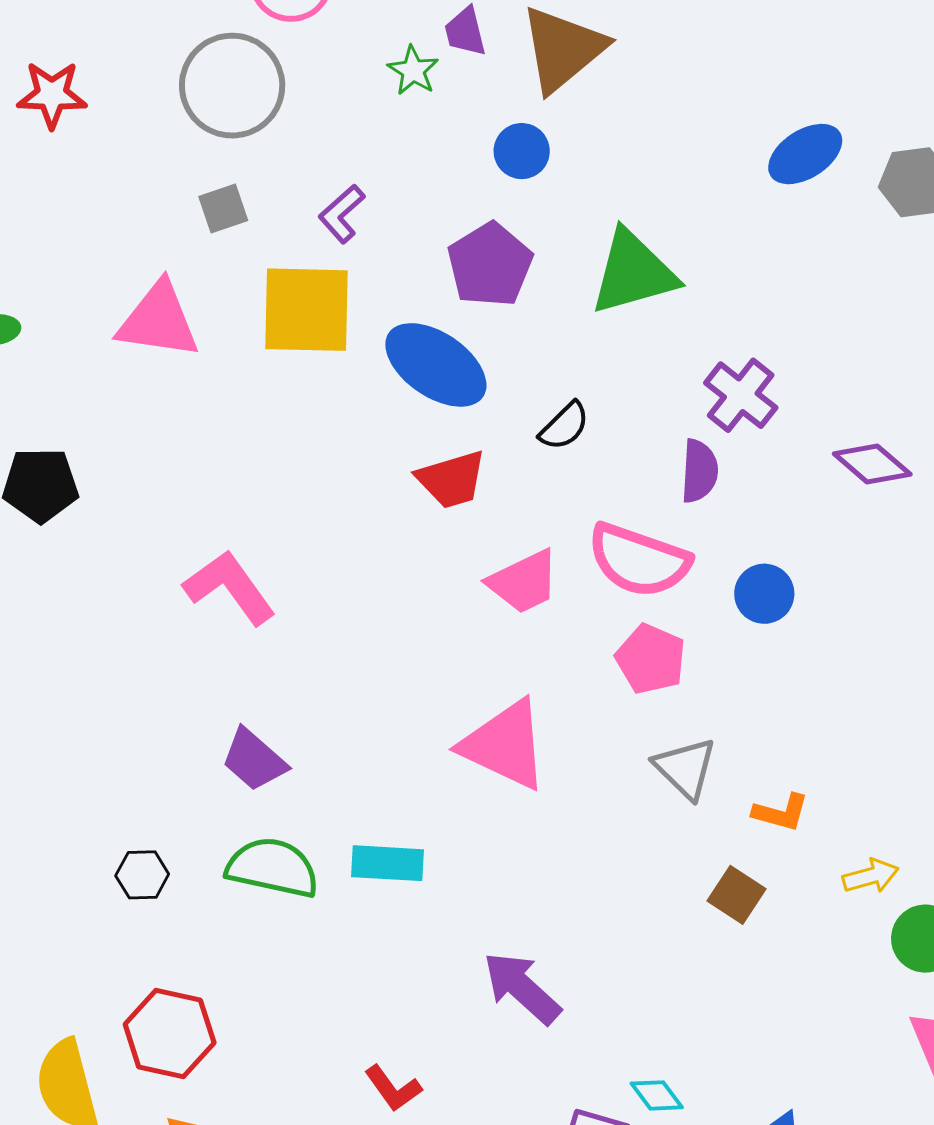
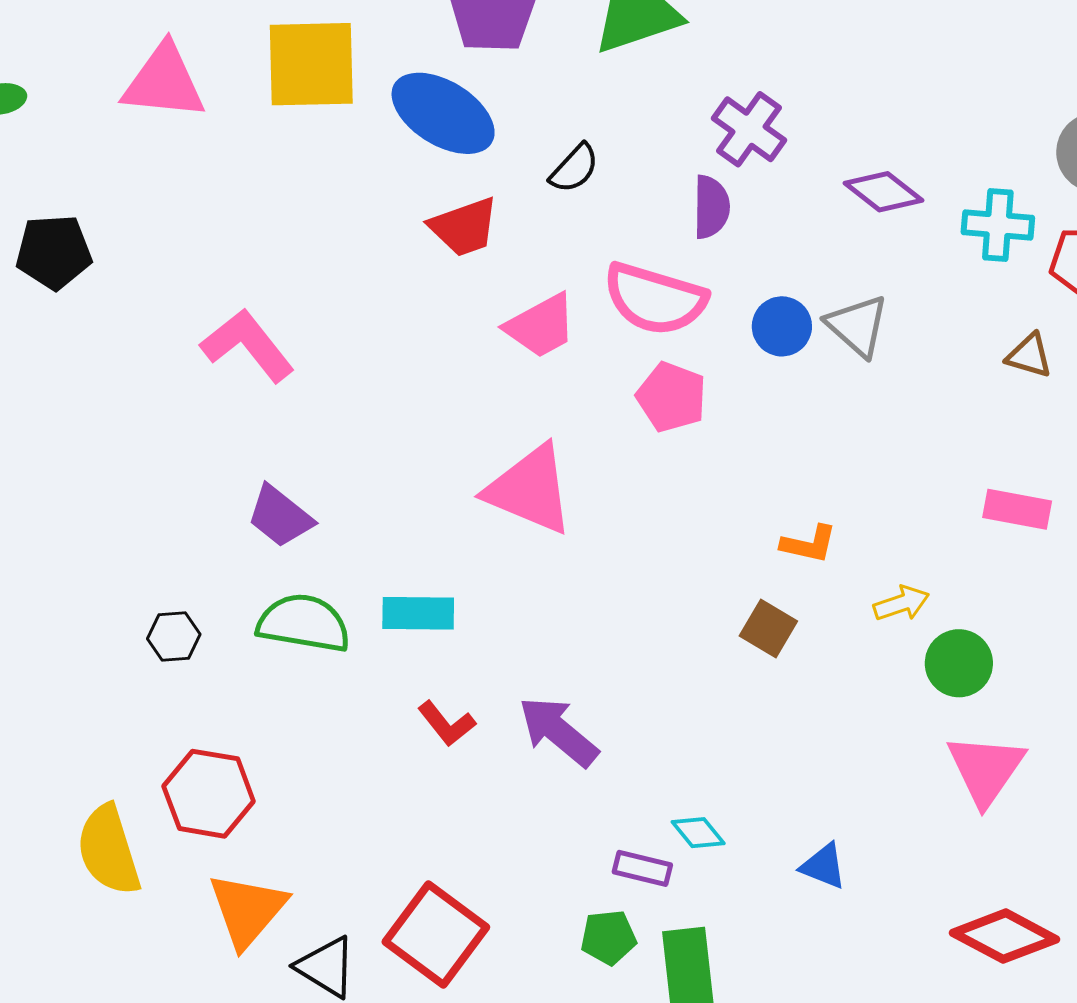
gray triangle: (685, 768) -> (857, 326), moved
red L-shape: (393, 1088) -> (447, 724), moved

